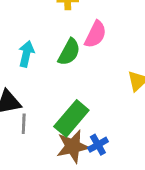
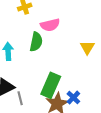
pink semicircle: (95, 34) -> (50, 25), turned 66

